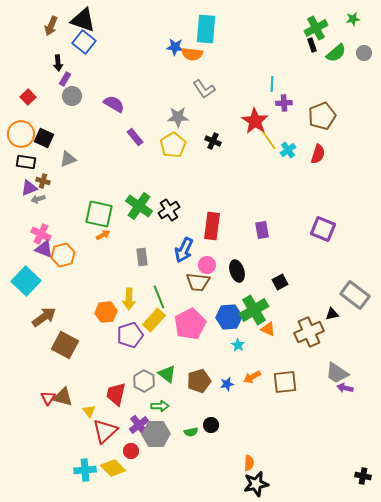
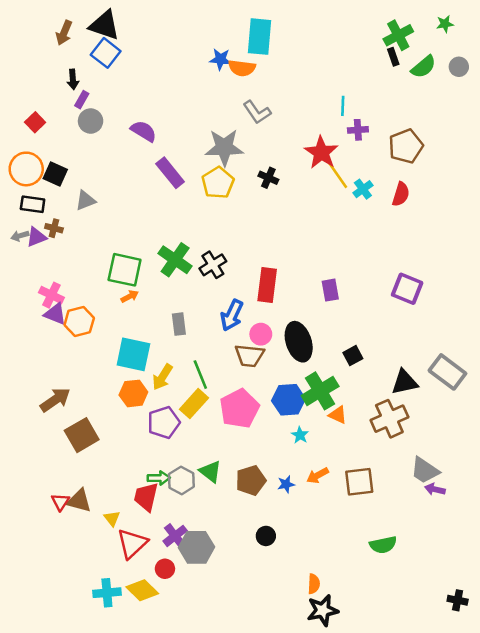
gray star: (178, 117) -> (224, 147), size x1.4
purple rectangle: (135, 137) -> (170, 173), size x1.4
gray arrow: (38, 199) -> (20, 236), moved
black ellipse: (237, 271) -> (299, 342), size x1.4
cyan square: (26, 281) -> (133, 354), moved, turned -32
yellow arrow: (129, 299) -> (162, 377), turned 30
black triangle: (332, 314) -> (405, 382), moved, size x1.6
brown square: (65, 345) -> (82, 435), turned 32
green arrow: (160, 406) -> (159, 478), moved
green semicircle: (191, 432) -> (383, 545), moved, size x1.5

